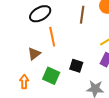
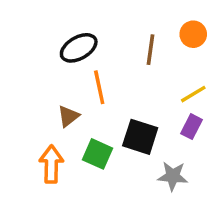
black square: (76, 66) -> (140, 137), size x1.5
orange arrow: (24, 82) -> (51, 164), size x1.5

